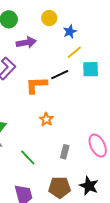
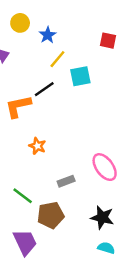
gray rectangle: (65, 152) -> (66, 181), turned 64
brown pentagon: (60, 187) -> (51, 215), moved

